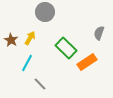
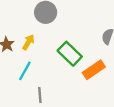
gray line: (40, 84) -> (40, 95), turned 40

